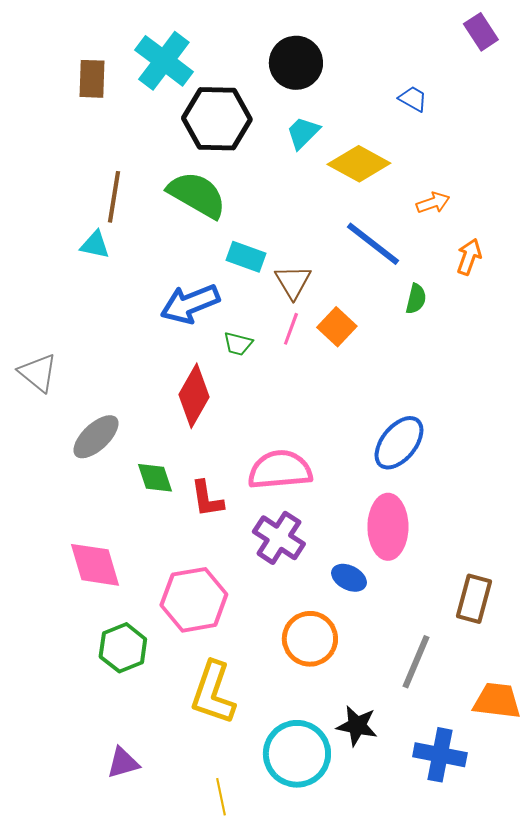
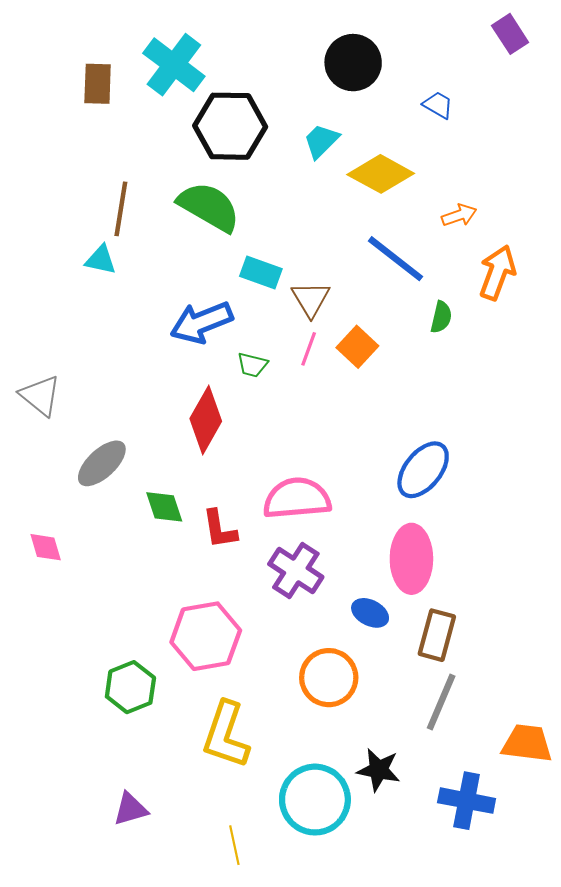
black circle: (296, 63) -> (353, 63), moved
orange arrow: (469, 257) -> (497, 273), size x1.4
pink diamond: (95, 565) -> (46, 547), moved, size x0.6
brown rectangle: (474, 599) -> (437, 635), moved

